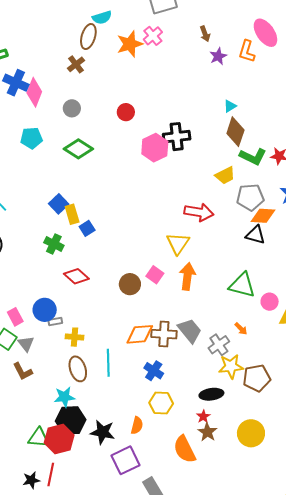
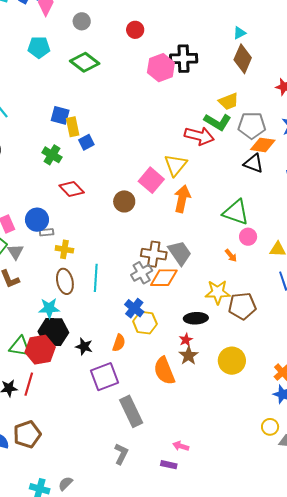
green L-shape: (253, 157) -> (218, 122), moved
blue square: (59, 204) -> (60, 115), turned -36
pink square: (155, 275) -> (151, 180), moved, size x1.4
pink circle: (270, 302) -> (248, 237), moved
orange diamond: (140, 334) -> (164, 278), moved
gray cross: (219, 345) -> (142, 273), moved
blue cross: (154, 371) -> (134, 308), moved
black star: (103, 432) -> (84, 347), size x0.7

